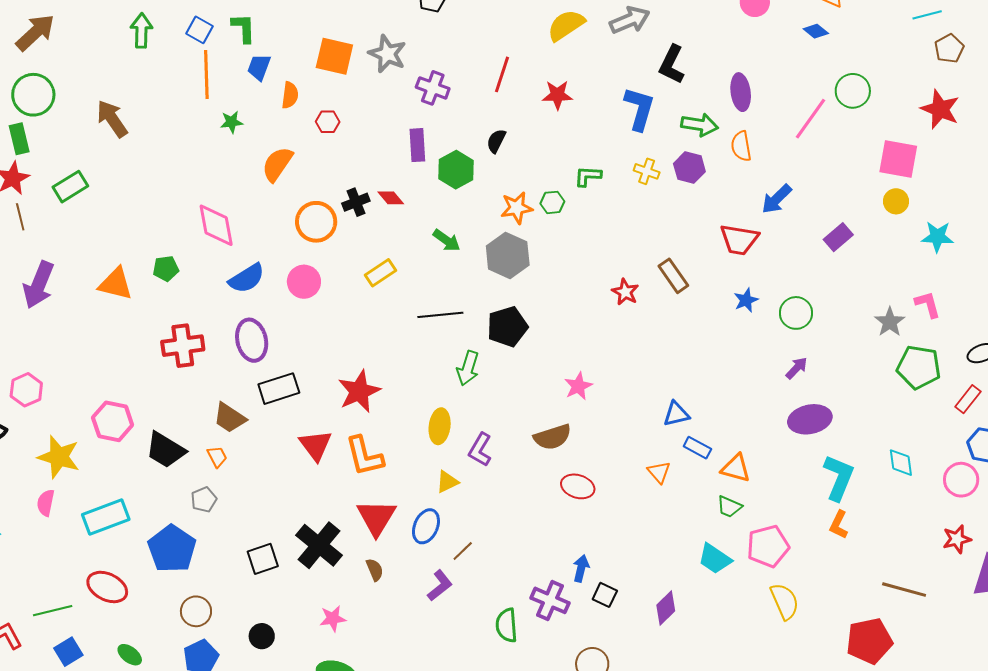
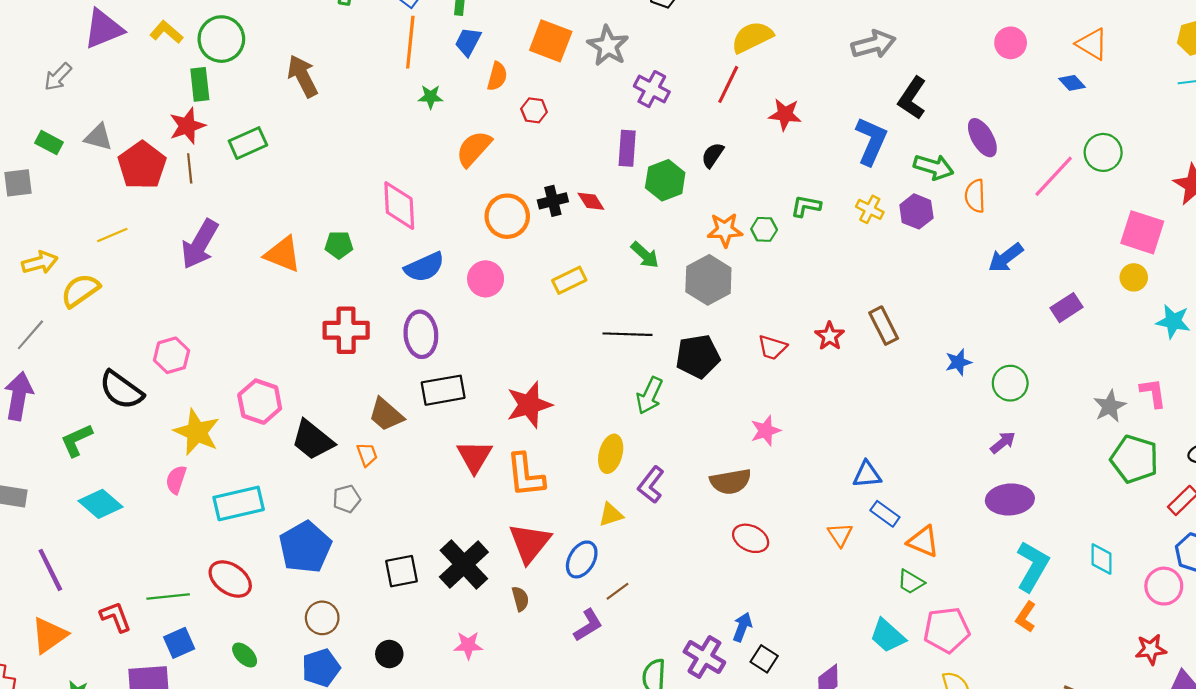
yellow semicircle: (566, 25) -> (752, 37), moved
purple ellipse: (741, 92) -> (982, 138), turned -30
red trapezoid: (739, 240) -> (772, 347), moved, size x0.7

